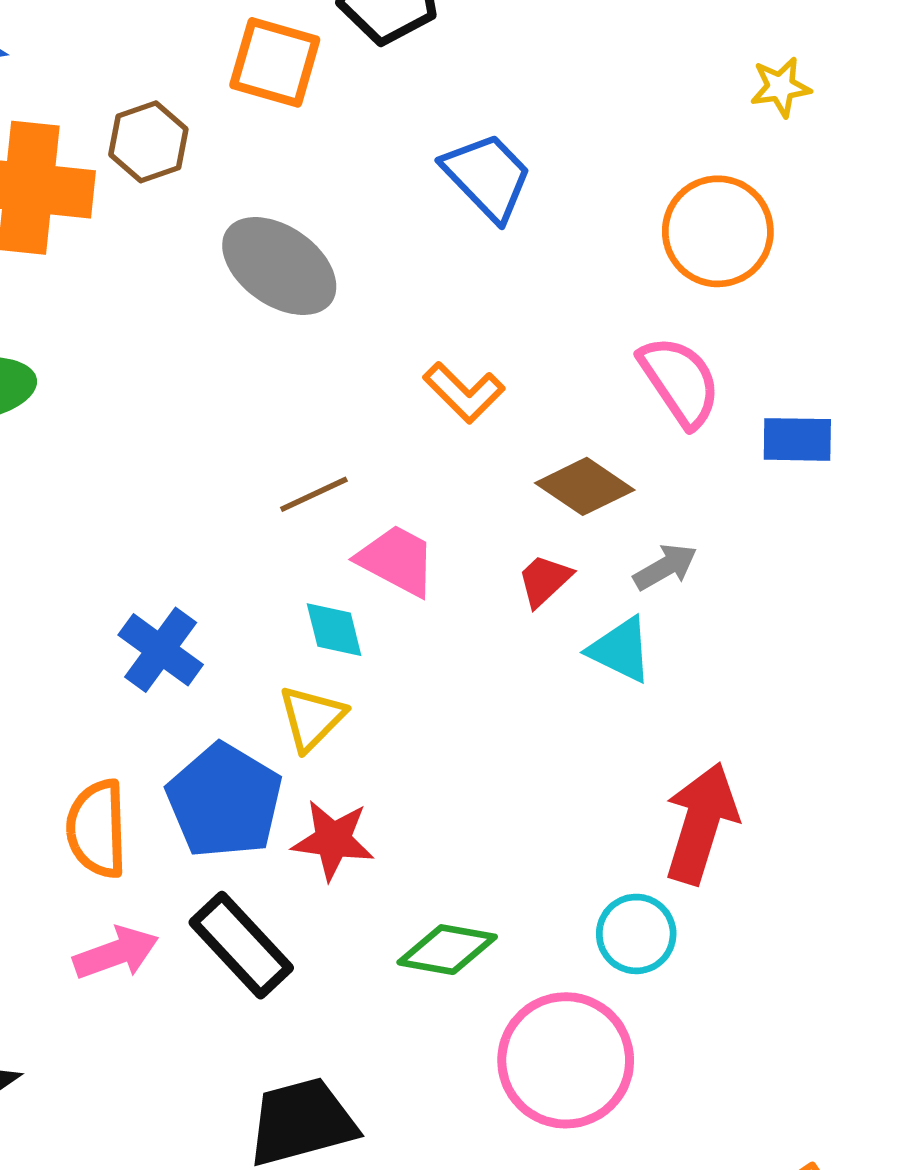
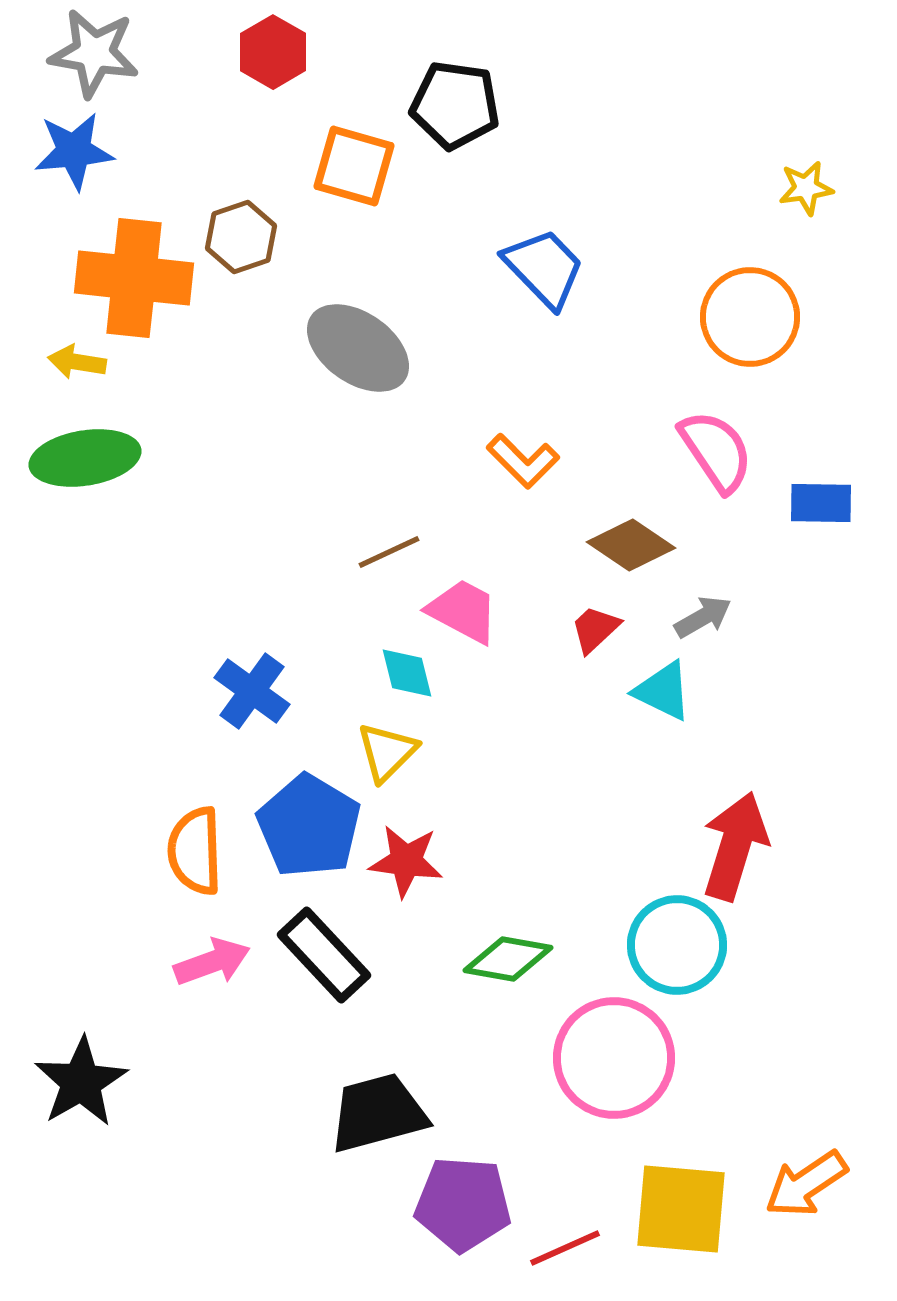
cyan circle: (636, 934) -> (677, 945), size x1.4

